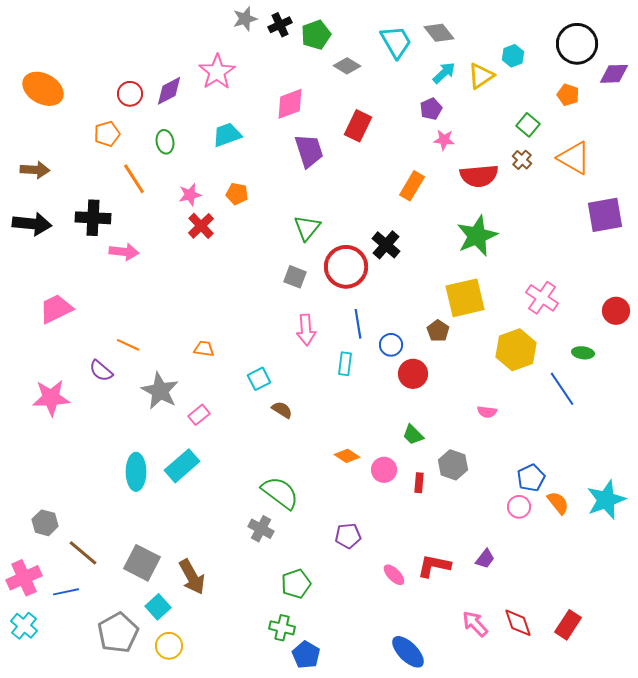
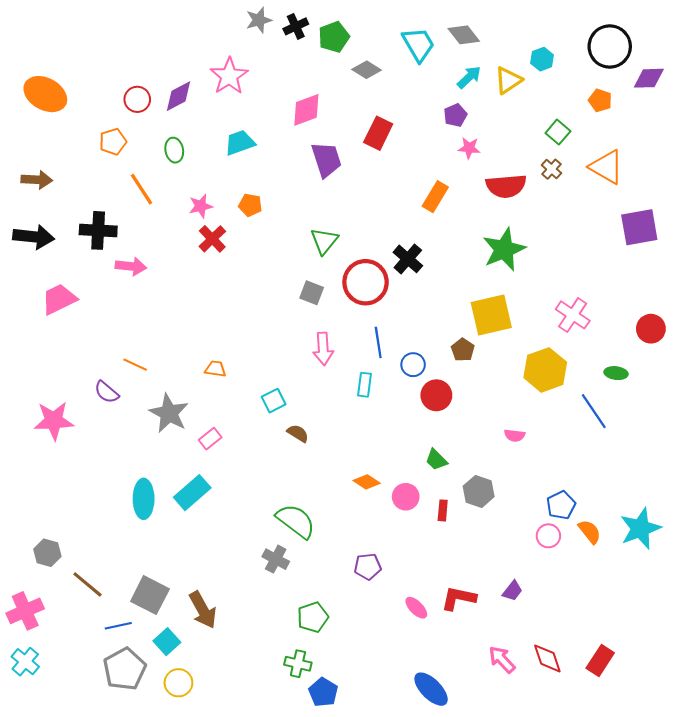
pink trapezoid: (56, 309) -> (59, 299), moved
blue line: (66, 592) -> (118, 626), moved

